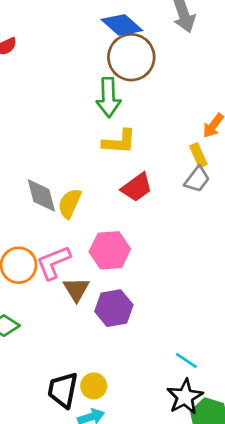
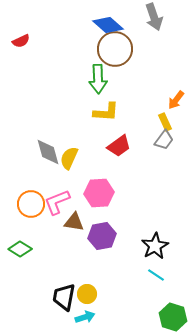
brown triangle: (76, 289) -> (74, 222), turned -50
black star: (185, 397) -> (155, 246), moved

